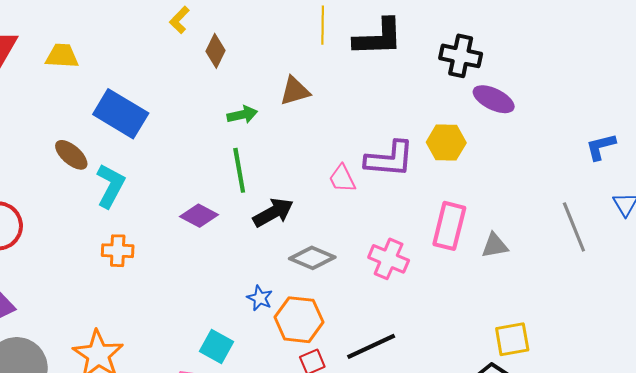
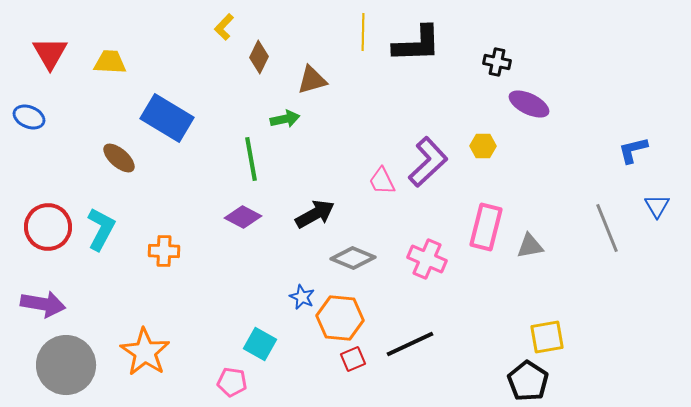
black cross: (461, 56) -> (497, 62), size x0.7
brown triangle: (295, 91) -> (312, 80), moved
yellow hexagon: (446, 142) -> (483, 146), size x0.7
purple L-shape: (390, 159) -> (428, 162), turned -48
green line: (239, 170) -> (251, 159), moved
cyan L-shape: (110, 186) -> (101, 229), moved

